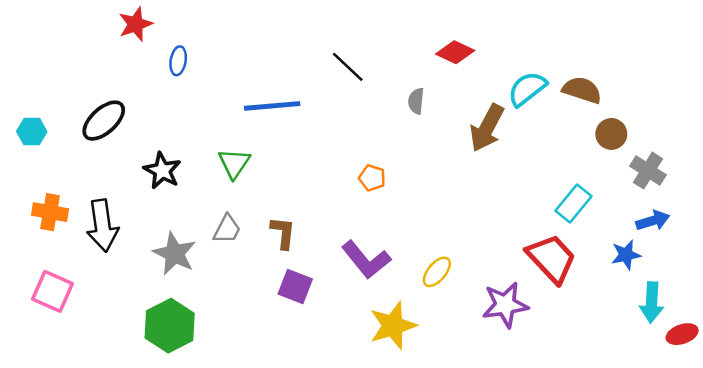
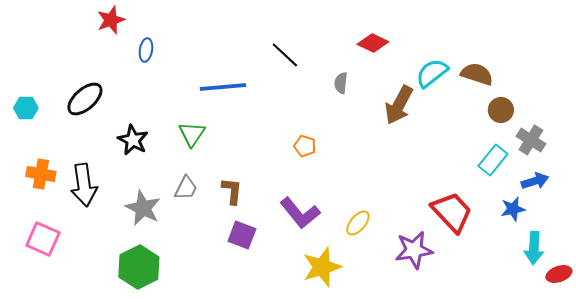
cyan rectangle: (573, 204) -> (493, 160), moved

